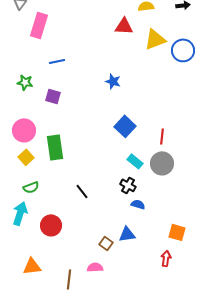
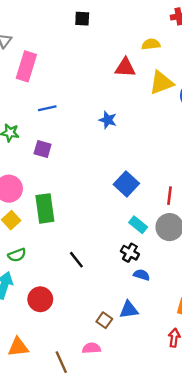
blue star: (113, 81) -> (108, 120), moved
brown line: (69, 279) -> (61, 362), turned -30

